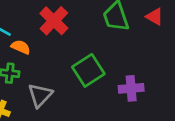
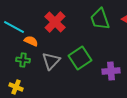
gray triangle: (40, 95) -> (51, 61), moved

